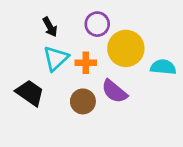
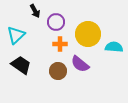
purple circle: (97, 24) -> (56, 22), moved
black arrow: (50, 27) -> (35, 11), moved
cyan triangle: (56, 58) -> (16, 35), moved

